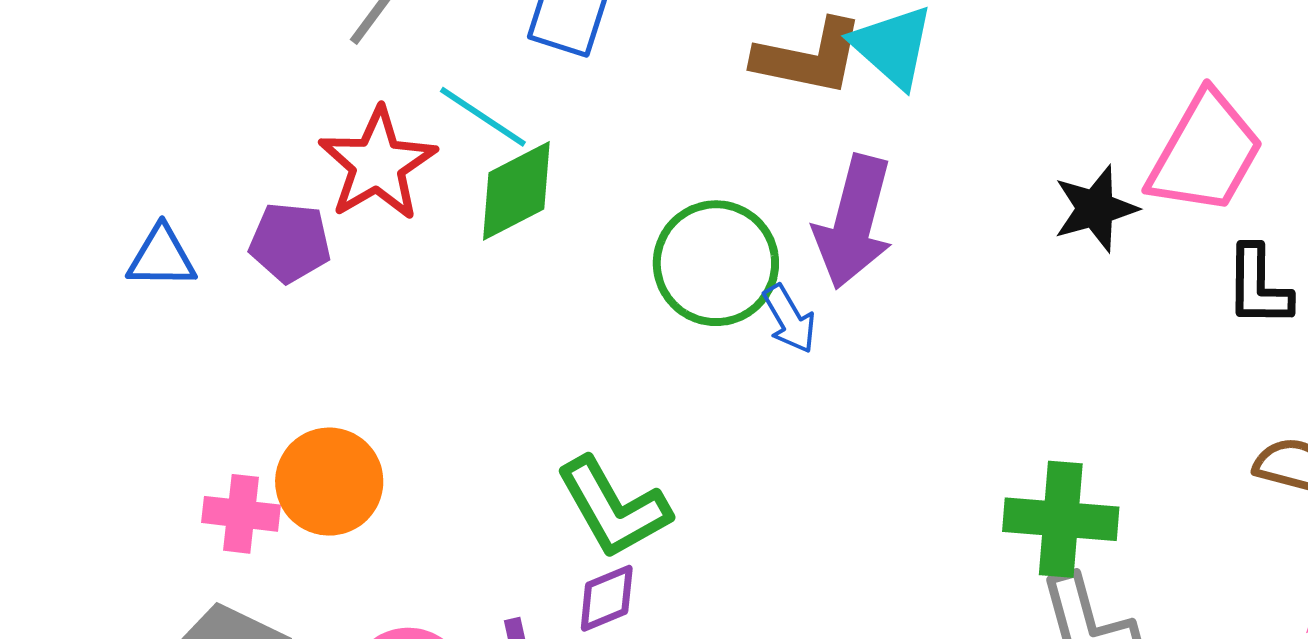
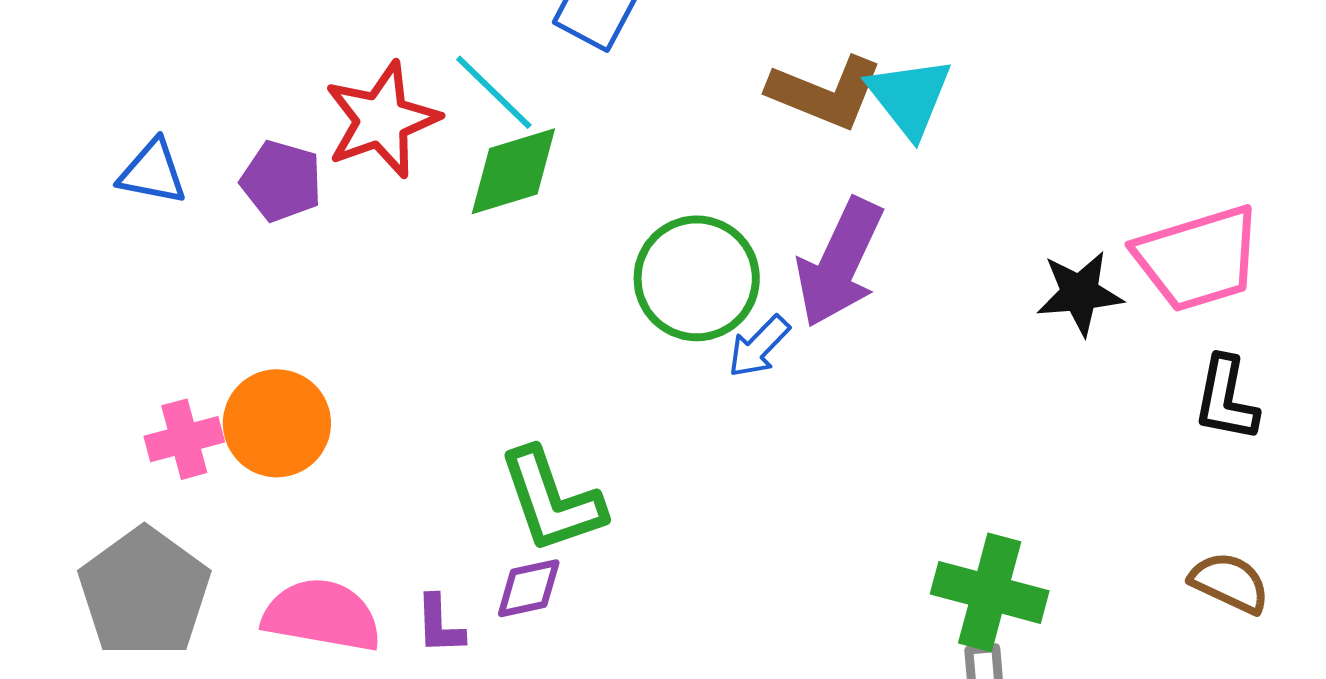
pink trapezoid: (1205, 153) -> (1198, 258), turned 33
blue arrow: (789, 319) -> (759, 346), turned 64
pink cross: (241, 514) -> (184, 439), turned -32

